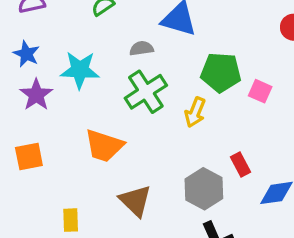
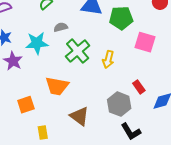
gray semicircle: (142, 48) -> (61, 27), moved
green pentagon: (221, 72) -> (121, 18), moved
pink square: (260, 91) -> (145, 42), size x1.5
orange square: (29, 157) -> (26, 105), moved

